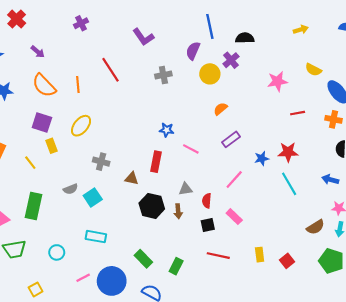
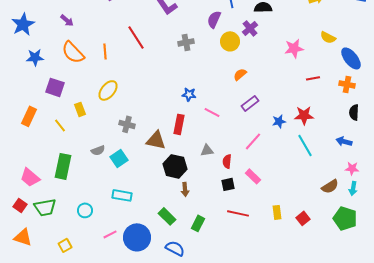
purple square: (42, 123) -> (55, 87), moved
brown triangle: (132, 178) -> (156, 140), size x1.5
brown arrow: (178, 211) -> (185, 189), moved

